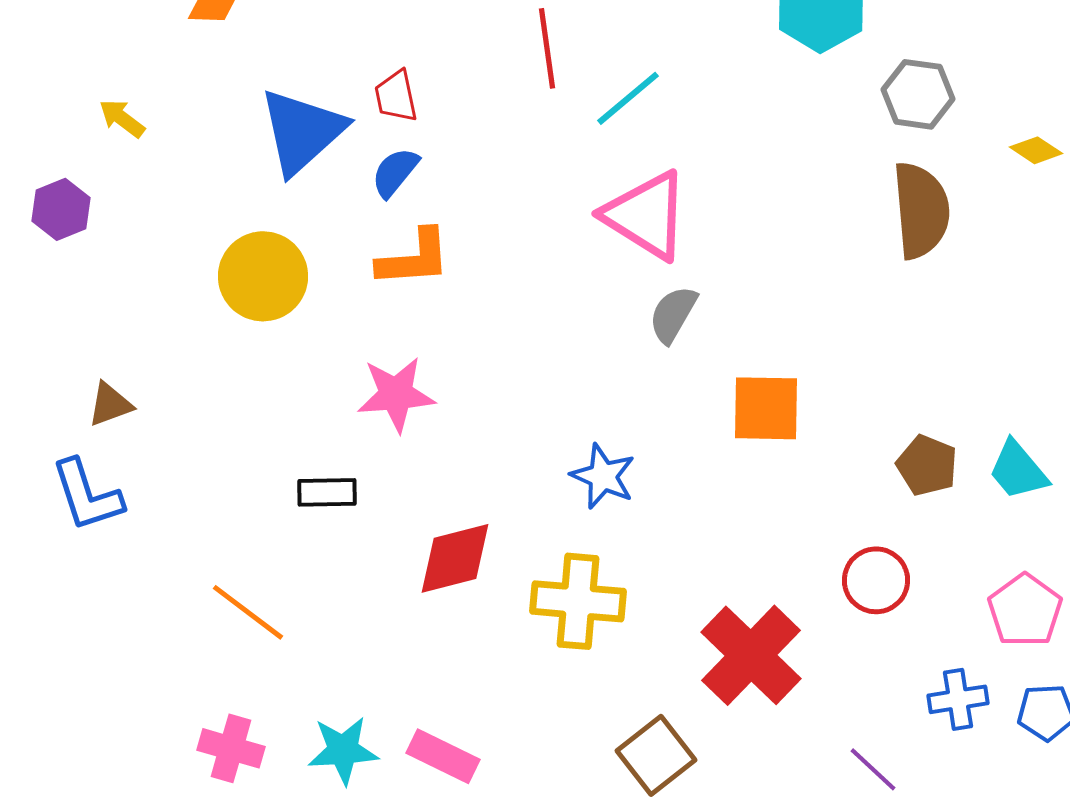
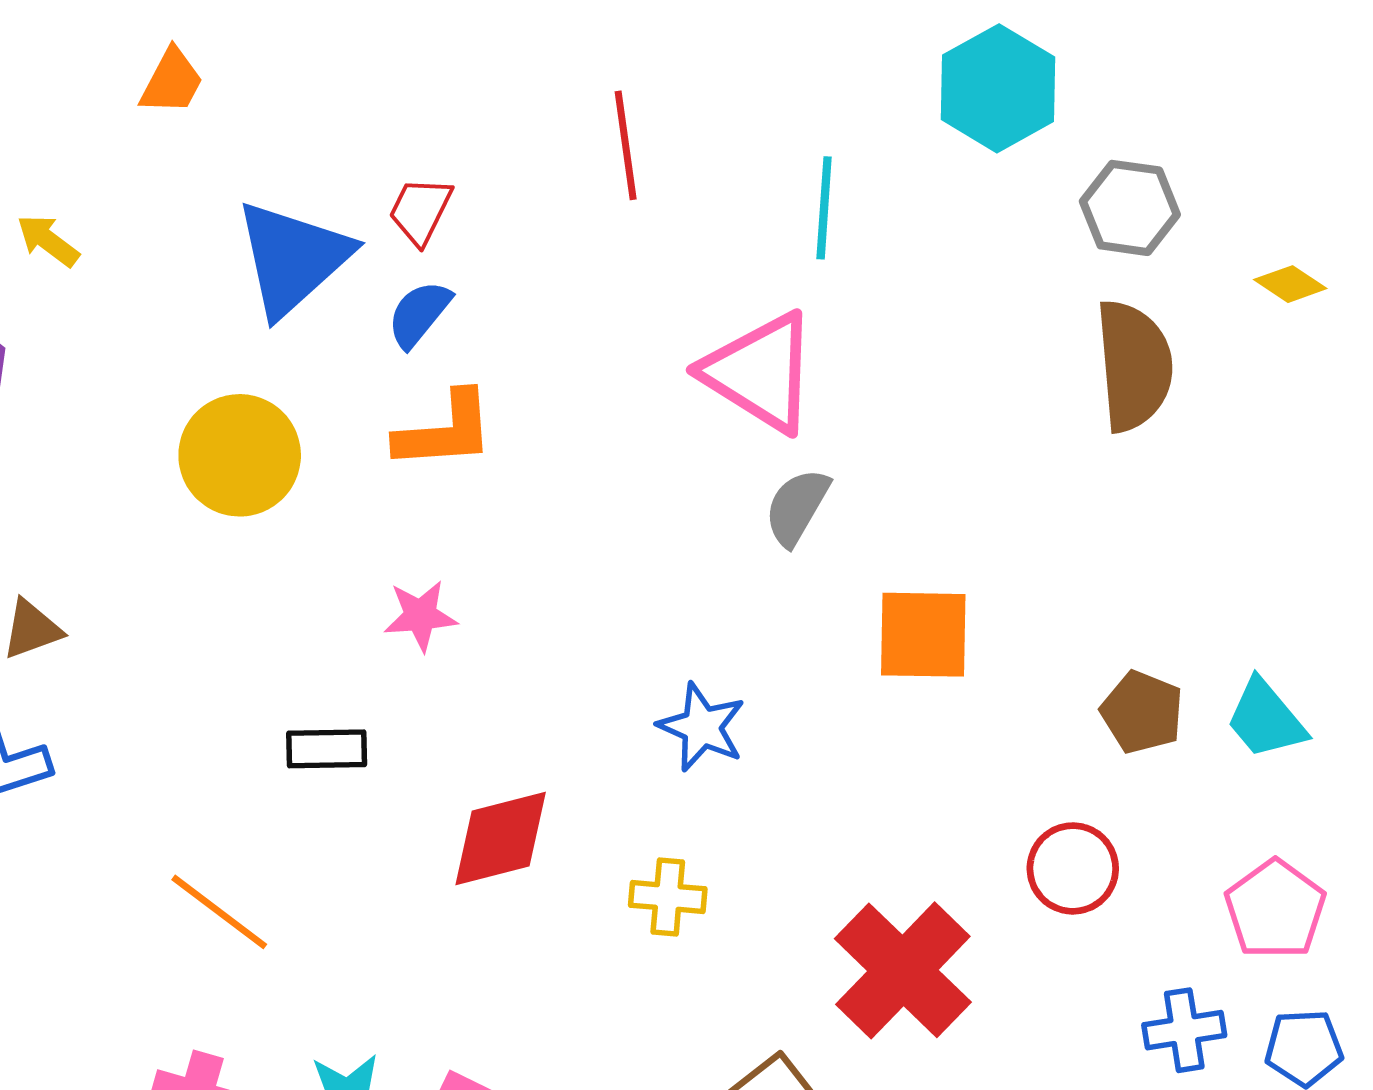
red trapezoid: (396, 96) -> (420, 211), turned 38
cyan line: (628, 98) -> (824, 208), moved, turned -46
pink star: (396, 394) -> (420, 616), size x0.7
yellow cross: (578, 601) -> (668, 897), size x0.6

